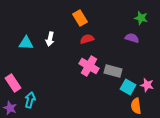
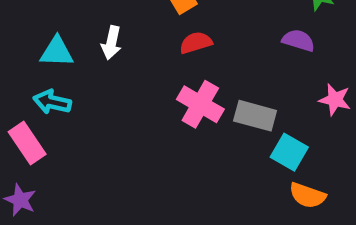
pink star: (147, 85) -> (335, 100), moved
cyan arrow: (30, 100) -> (52, 102), moved, turned -91
orange semicircle: (136, 106) -> (308, 195), turned -63

